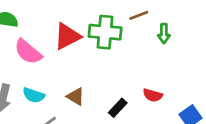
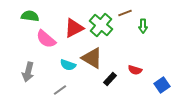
green cross: (105, 32) -> (101, 25), turned 35
cyan semicircle: (34, 95) -> (68, 65), moved
brown triangle: (76, 97) -> (92, 58), moved, size x1.6

